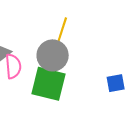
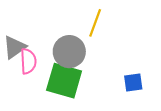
yellow line: (62, 31) -> (95, 23), moved

